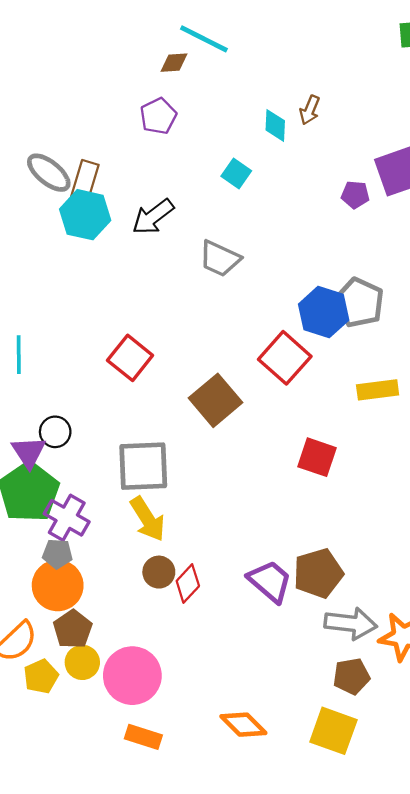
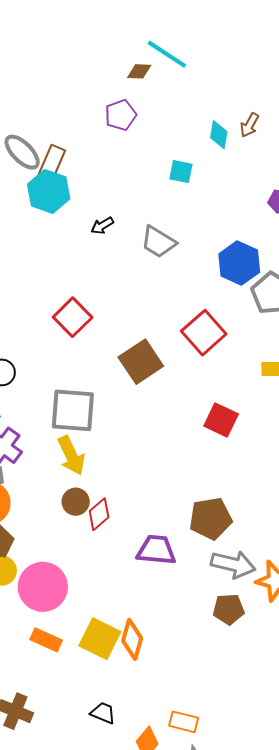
cyan square: (236, 174) -> (181, 172), turned -30
black arrow: (153, 217) -> (102, 226), moved, size x0.6
blue hexagon: (324, 312) -> (239, 263), moved
purple trapezoid: (270, 581) -> (156, 550), moved, turned -42
orange diamond: (243, 725) -> (132, 639), turned 54
yellow square: (333, 731) -> (100, 639), moved

